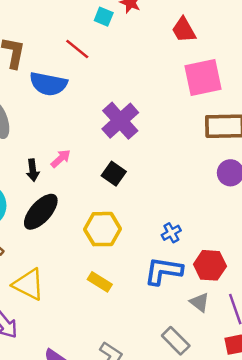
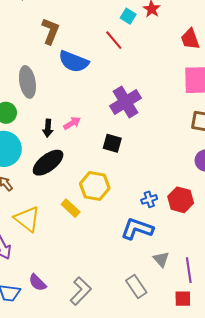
red line: (77, 49) -> (114, 40), moved
black square: (114, 174) -> (112, 143), turned -30
red hexagon: (210, 265) -> (181, 200), moved
yellow rectangle: (100, 282) -> (71, 208), moved

